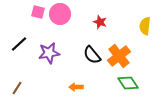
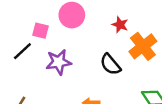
pink square: (38, 12) -> (40, 31), moved
orange cross: (119, 56) -> (143, 46), moved

